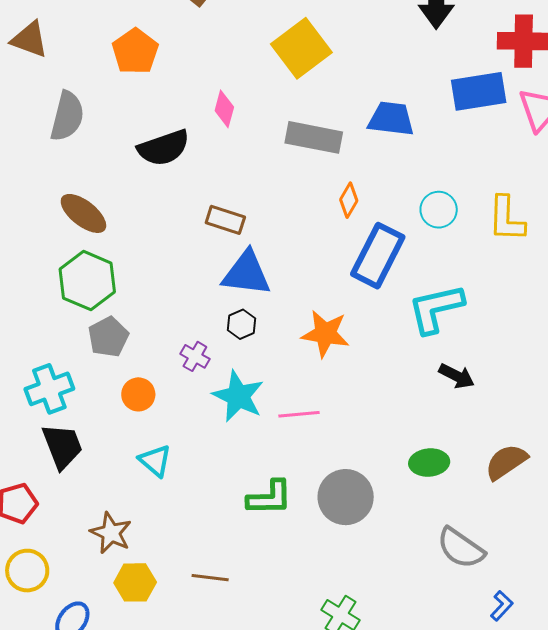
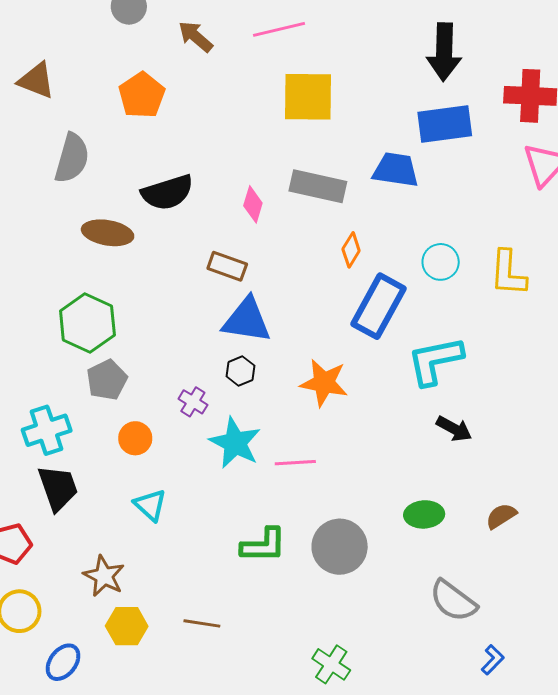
yellow square: (301, 48) -> (308, 97), turned 36
blue rectangle: (479, 91) -> (445, 124), moved
pink diamond: (224, 109) -> (253, 204), moved
brown ellipse: (83, 213) -> (108, 233), moved, turned -30
brown semicircle: (506, 462) -> (501, 516), size x0.7

